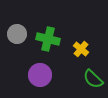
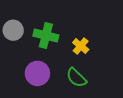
green semicircle: (93, 79) -> (76, 78), moved

